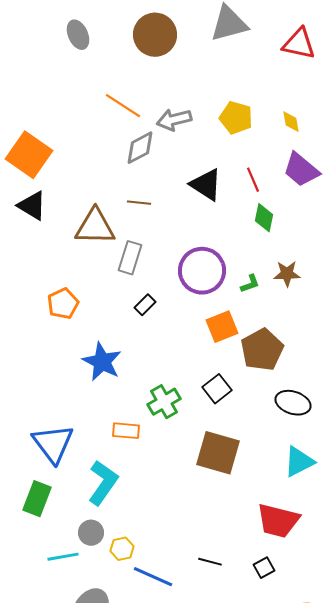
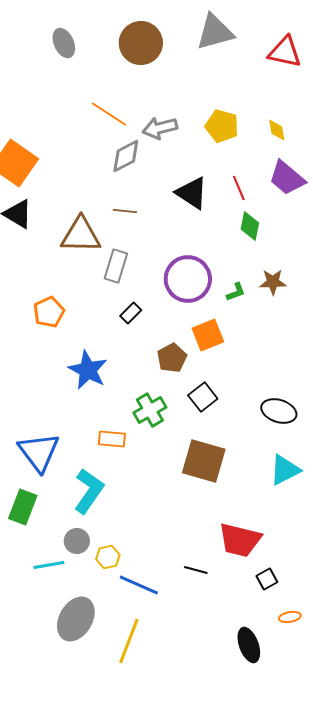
brown pentagon: (262, 350) -> (172, 358), moved, size x0.7
red trapezoid: (278, 521) -> (240, 540), moved
black square: (264, 568) -> (267, 579), moved

